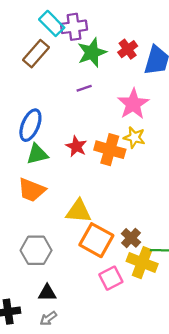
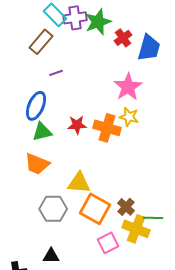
green star: (92, 53) -> (98, 22), moved
purple line: (84, 88) -> (56, 73), moved
red star: (76, 146) -> (77, 125), turned -30
gray hexagon: (36, 250) -> (53, 209), moved

